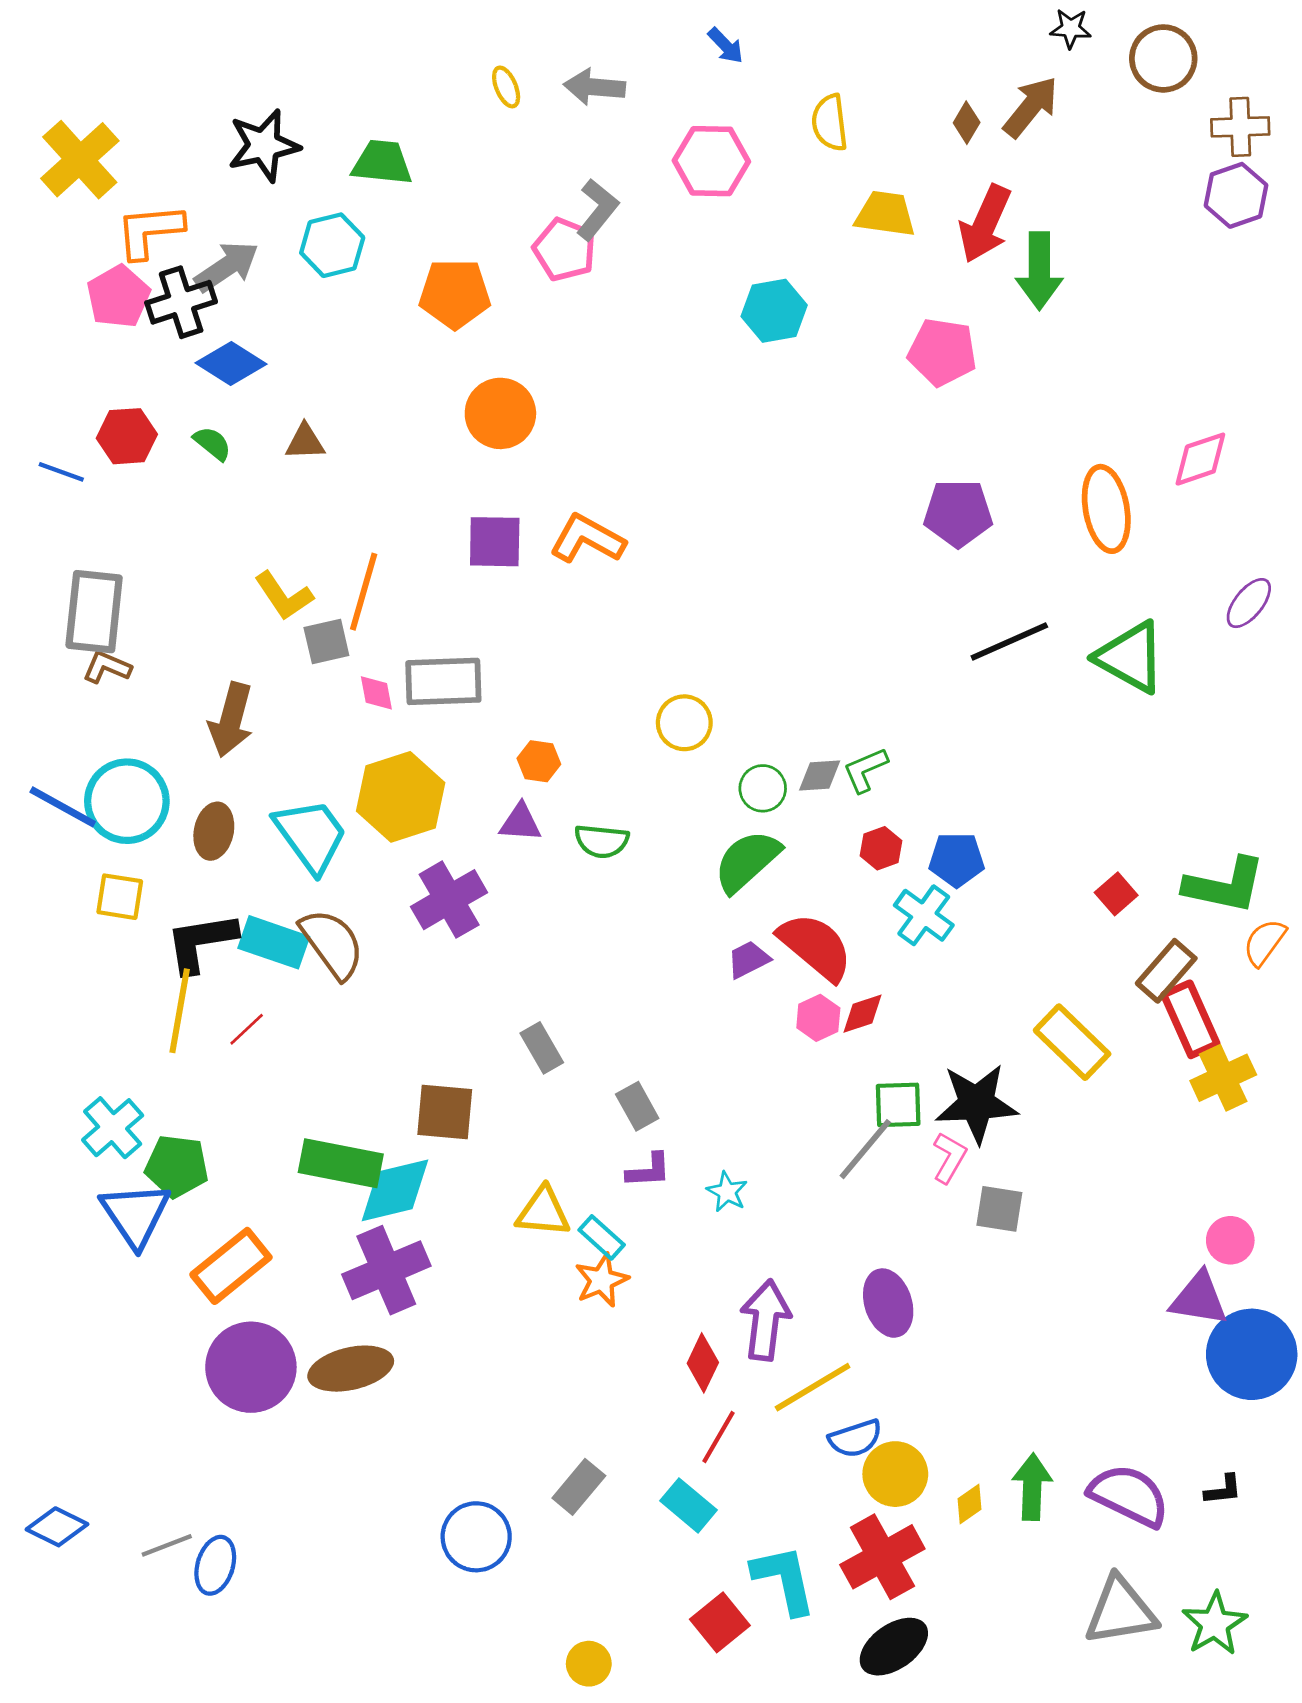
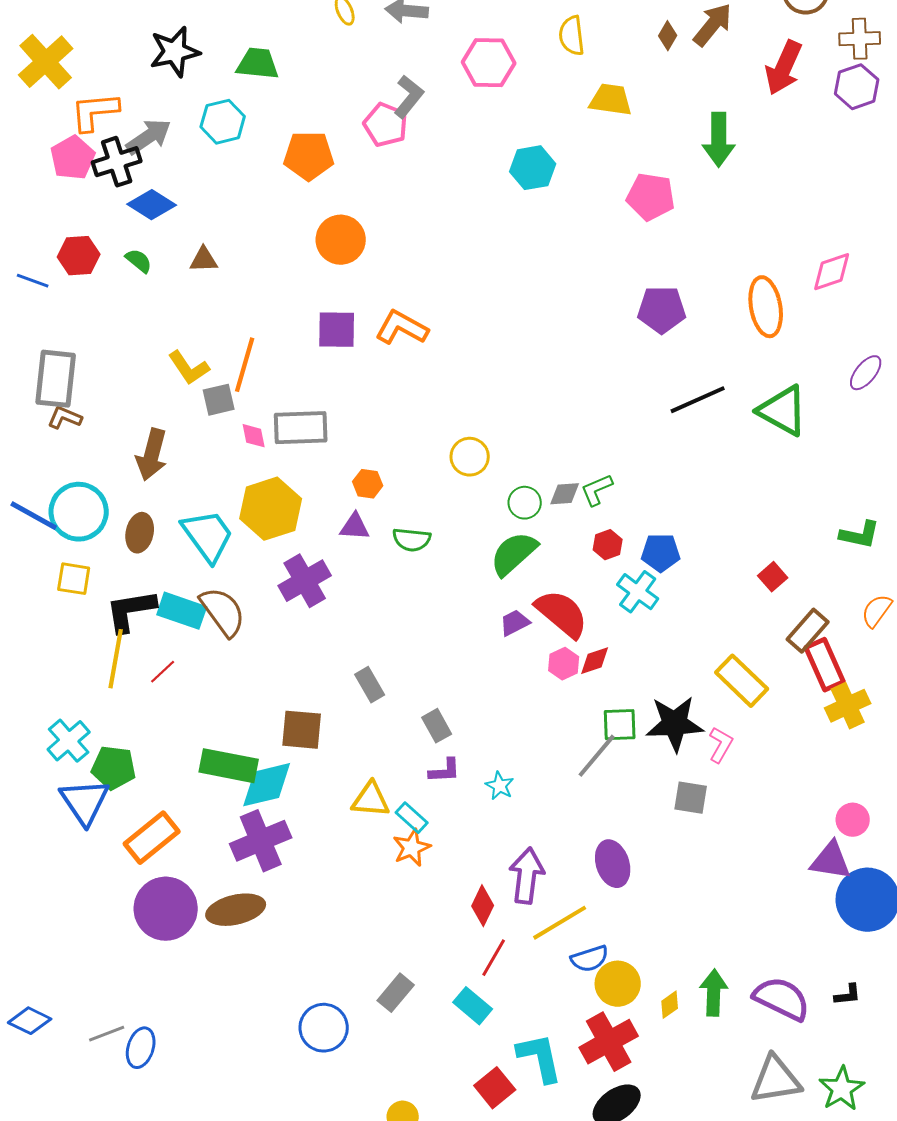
red arrow: (985, 224) -> (784, 68), moved
green L-shape: (1225, 885) -> (860, 535), moved, size x0.7
pink L-shape: (949, 1158) -> (721, 745), moved

